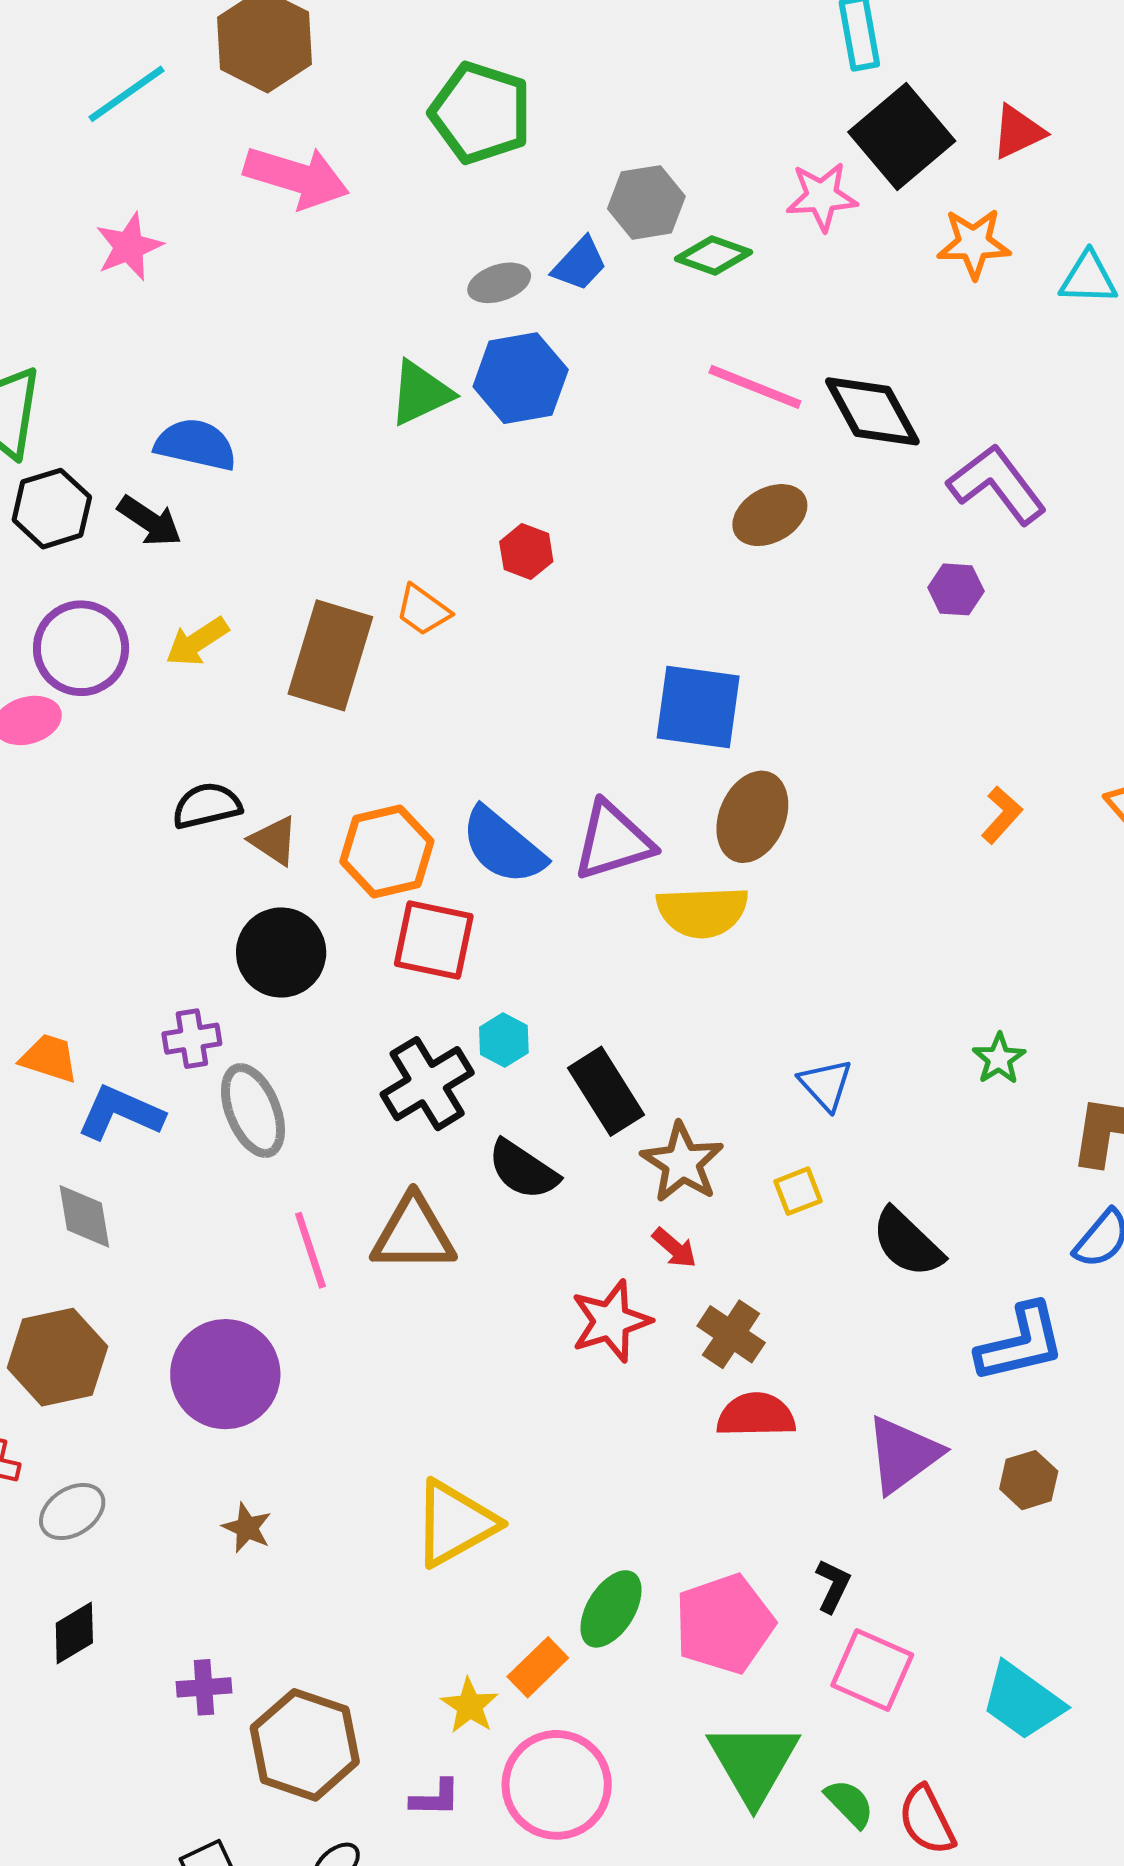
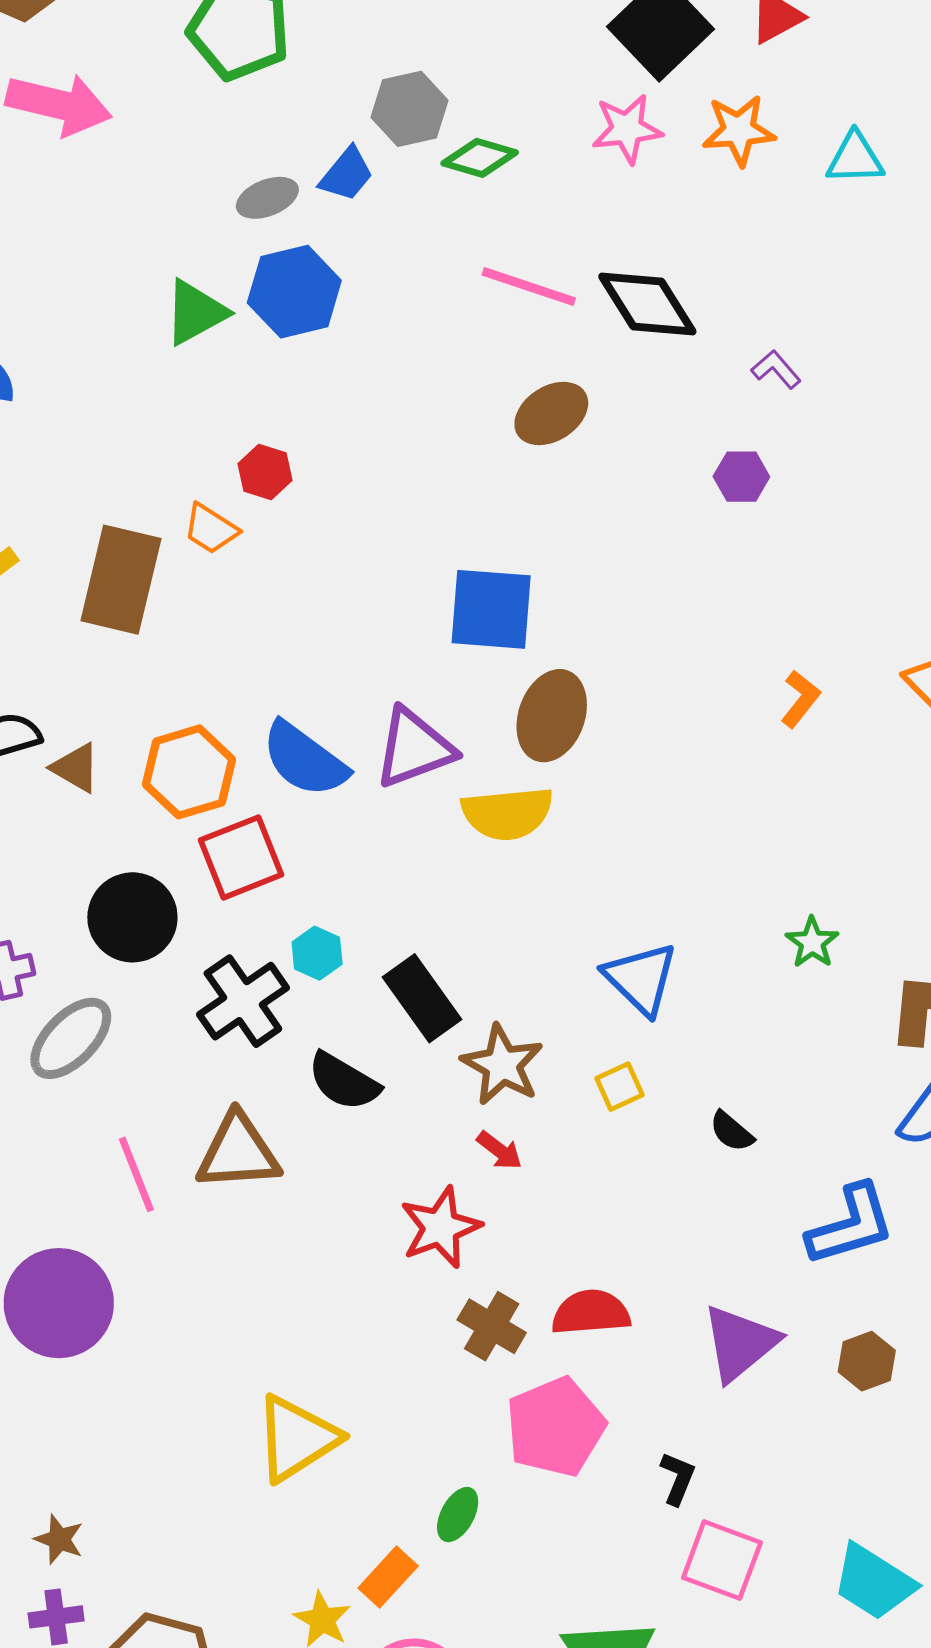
pink star: (822, 196) -> (627, 129), moved
purple L-shape: (997, 484) -> (776, 369), size x0.5
red hexagon: (526, 552) -> (265, 472), moved
red square: (434, 940) -> (241, 857), turned -30
black circle: (281, 953) -> (132, 917), moved
blue triangle: (826, 1085) -> (641, 978), size x1.4
gray ellipse: (253, 1111) -> (71, 1038), turned 70
black semicircle: (907, 1243) -> (732, 1131), size x0.6
brown cross: (731, 1334) -> (492, 1326), moved
brown star: (247, 1528) -> (59, 1539), moved
green ellipse: (611, 1609) -> (458, 1515), size x0.7
pink pentagon: (724, 1624) -> (555, 1427), moved

